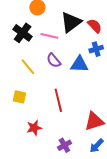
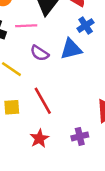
red line: (58, 100) -> (43, 101), moved
purple cross: (64, 145) -> (80, 136), moved, turned 32

